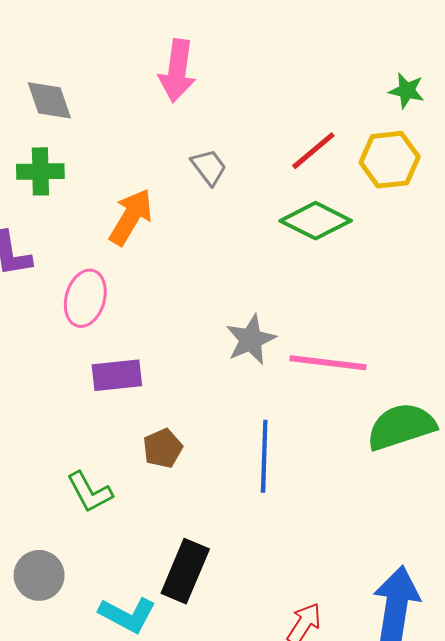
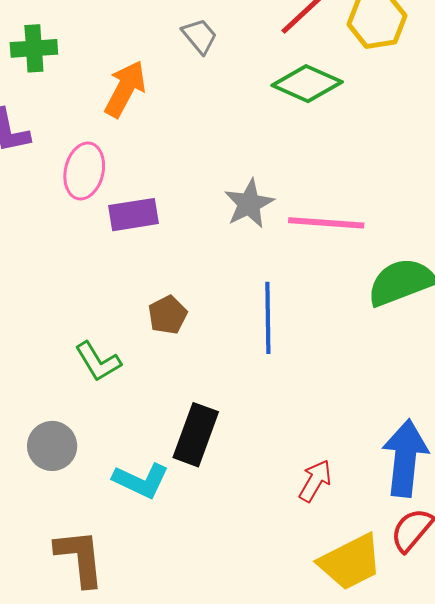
purple rectangle: (117, 375) -> (133, 215), moved

